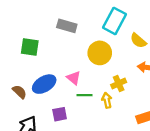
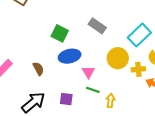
blue ellipse: (44, 84) -> (70, 56), moved
yellow cross: (119, 84) -> (138, 69), moved

